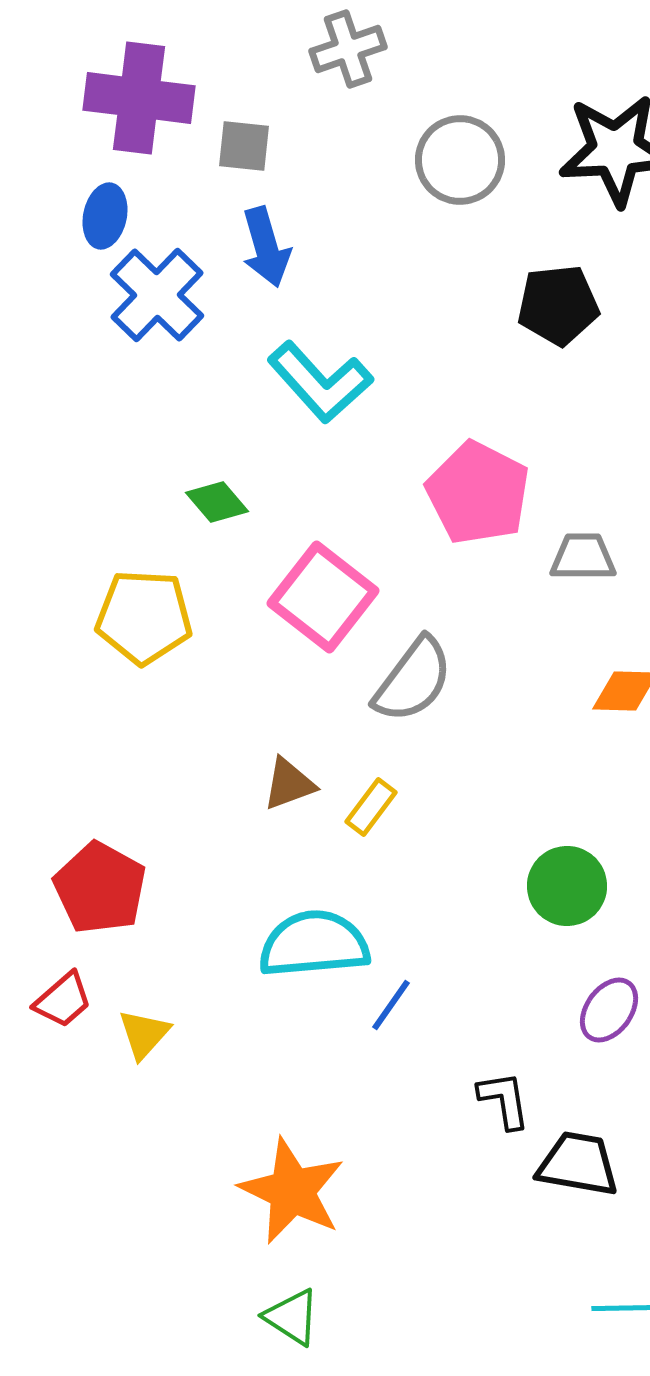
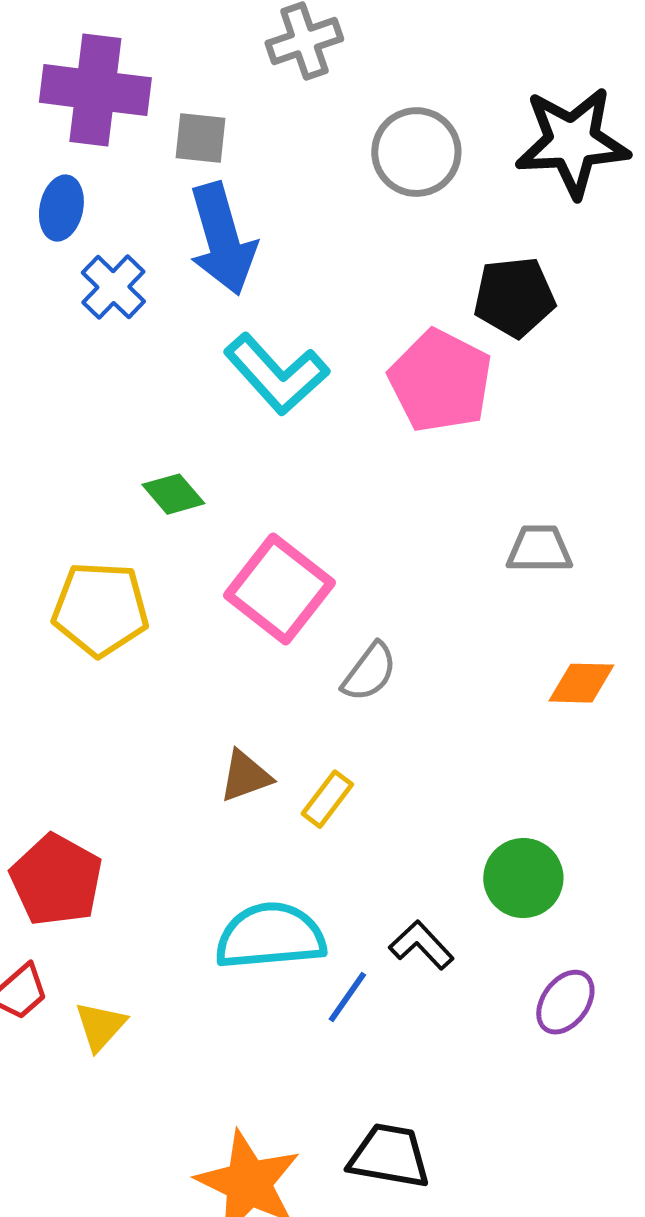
blue arrow: (266, 247) -> (222, 239), size x1.4
blue cross: (157, 295) -> (113, 287), size x0.7
pink pentagon: (478, 493) -> (440, 381), moved
gray semicircle: (413, 680) -> (369, 672), size x0.7
black L-shape: (504, 1100) -> (421, 945), moved, turned -34
black trapezoid: (578, 1164) -> (389, 1156), moved

